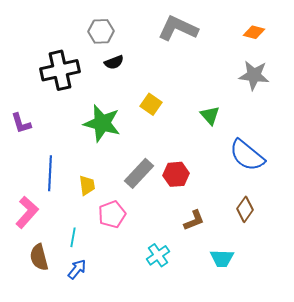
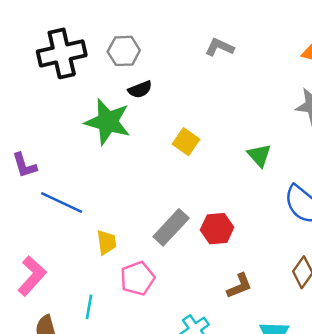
gray L-shape: (178, 28) -> (220, 47), size x0.6
black cross: (60, 70) -> (62, 53), moved
green star: (102, 123) -> (108, 122), moved
blue line: (50, 173) -> (62, 203), moved, turned -68

